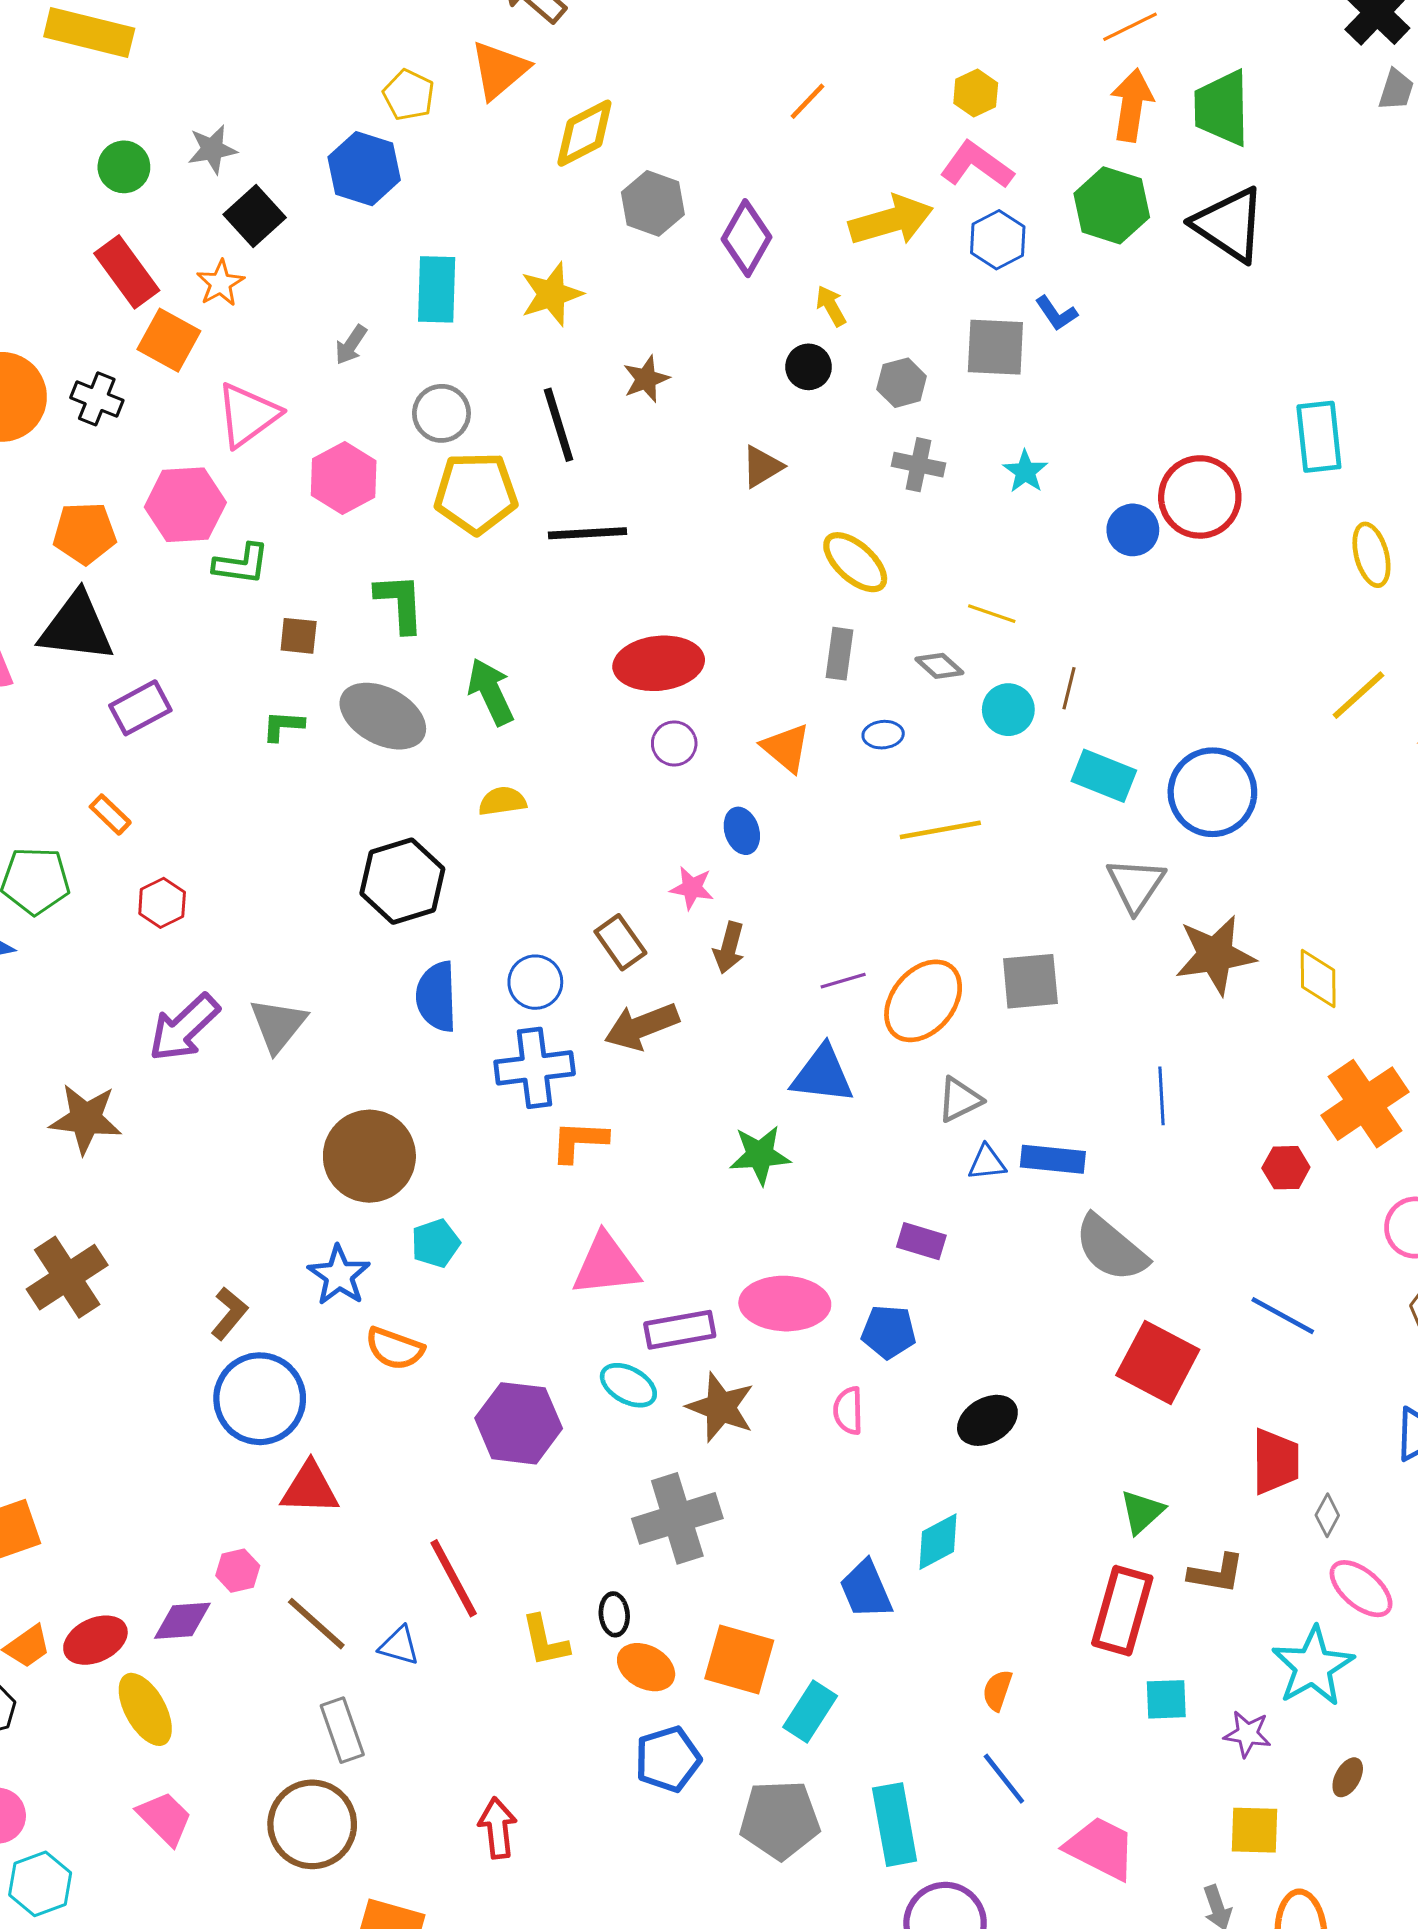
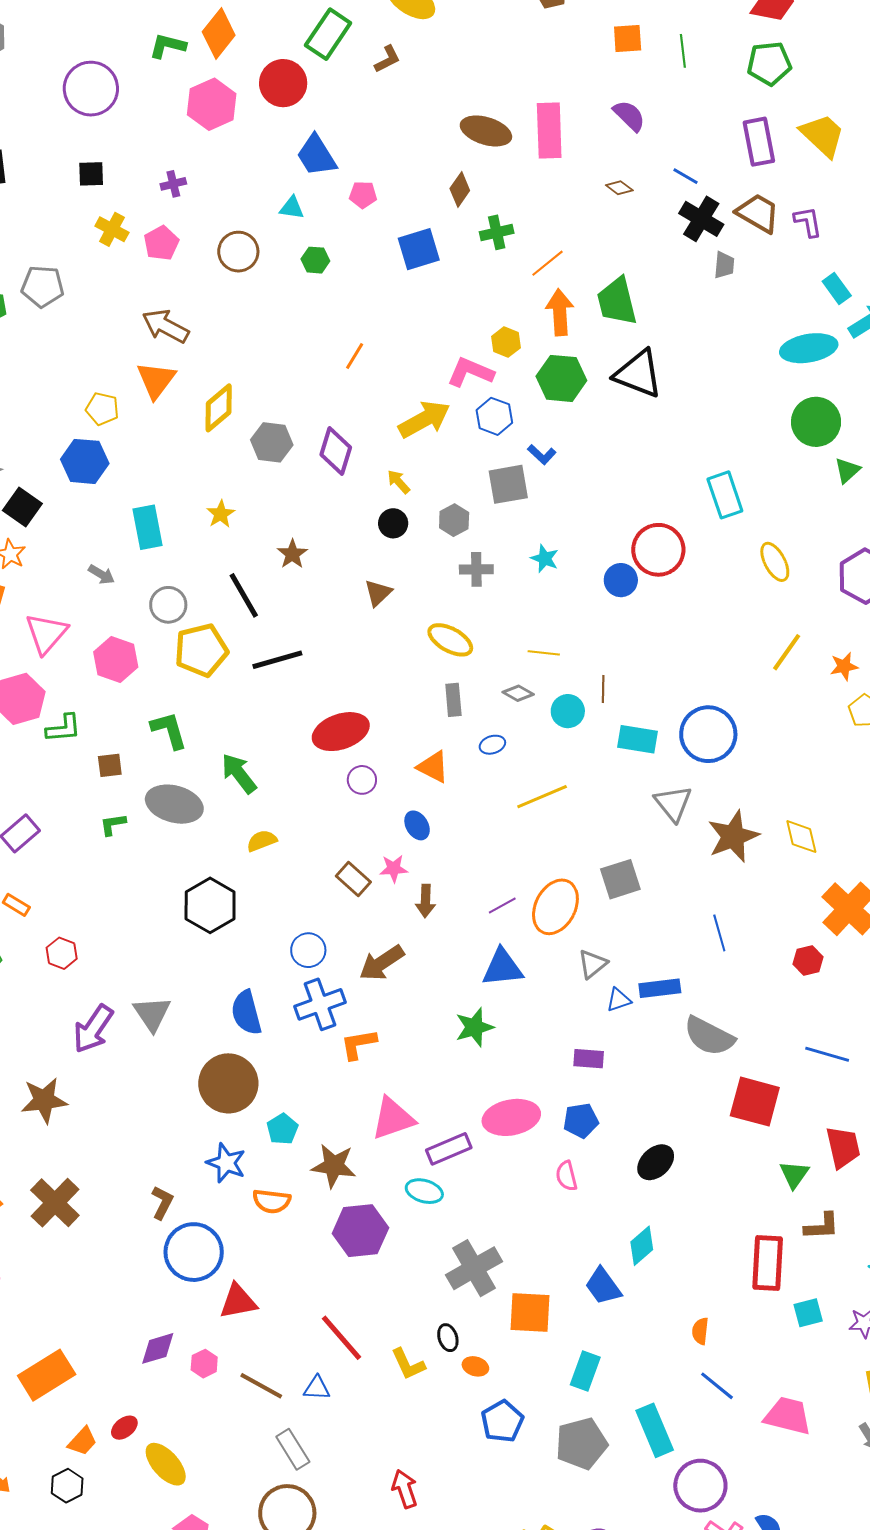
yellow hexagon: (976, 93) -> (506, 342), moved
yellow star: (551, 294) -> (221, 514), size x0.7
gray arrow: (351, 345) -> (101, 574), turned -80
brown rectangle: (620, 942) -> (353, 879), moved
blue semicircle: (437, 997) -> (246, 1013), moved
brown star: (721, 1407) -> (334, 1166), moved
green triangle: (1142, 1512) -> (794, 1174), moved
purple diamond: (182, 1621) -> (158, 1348), moved
red ellipse: (95, 1640) -> (124, 1428), size x0.7
orange square: (739, 1660) -> (530, 1313), moved
orange ellipse: (646, 1667) -> (475, 1366), size x0.7

